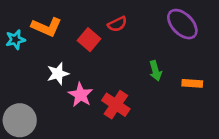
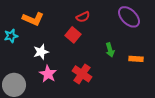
cyan star: (15, 40) -> (11, 36), moved
red square: (89, 40) -> (73, 35), moved
pink star: (80, 95) -> (48, 74), moved

